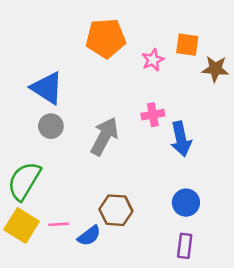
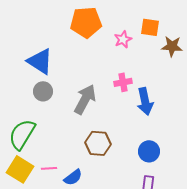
brown hexagon: (116, 210) -> (98, 143), moved

